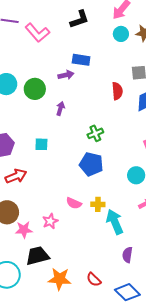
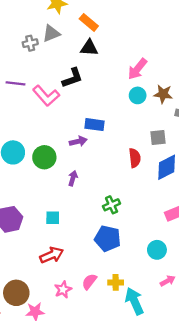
black L-shape: (80, 19) -> (72, 78), moved
red arrow: (16, 176) -> (52, 255), moved
pink semicircle: (74, 203) -> (89, 282), turned 105
pink star: (50, 221) -> (63, 290), moved

